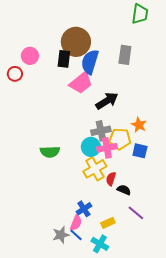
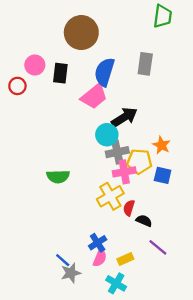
brown circle: (76, 42) -> (81, 33), moved
black rectangle: (64, 59) -> (60, 73), moved
cyan circle: (91, 147) -> (107, 135), moved
pink semicircle: (76, 223) -> (100, 258), moved
blue line: (76, 235) -> (63, 260), moved

